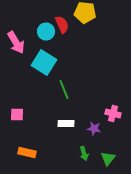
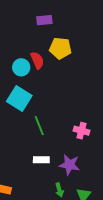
pink cross: (113, 114) -> (82, 131), moved
purple star: (94, 128) -> (69, 165), size x1.5

